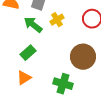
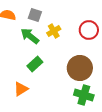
green rectangle: (28, 53) -> (35, 64), moved
green cross: (63, 84) -> (84, 95), moved

